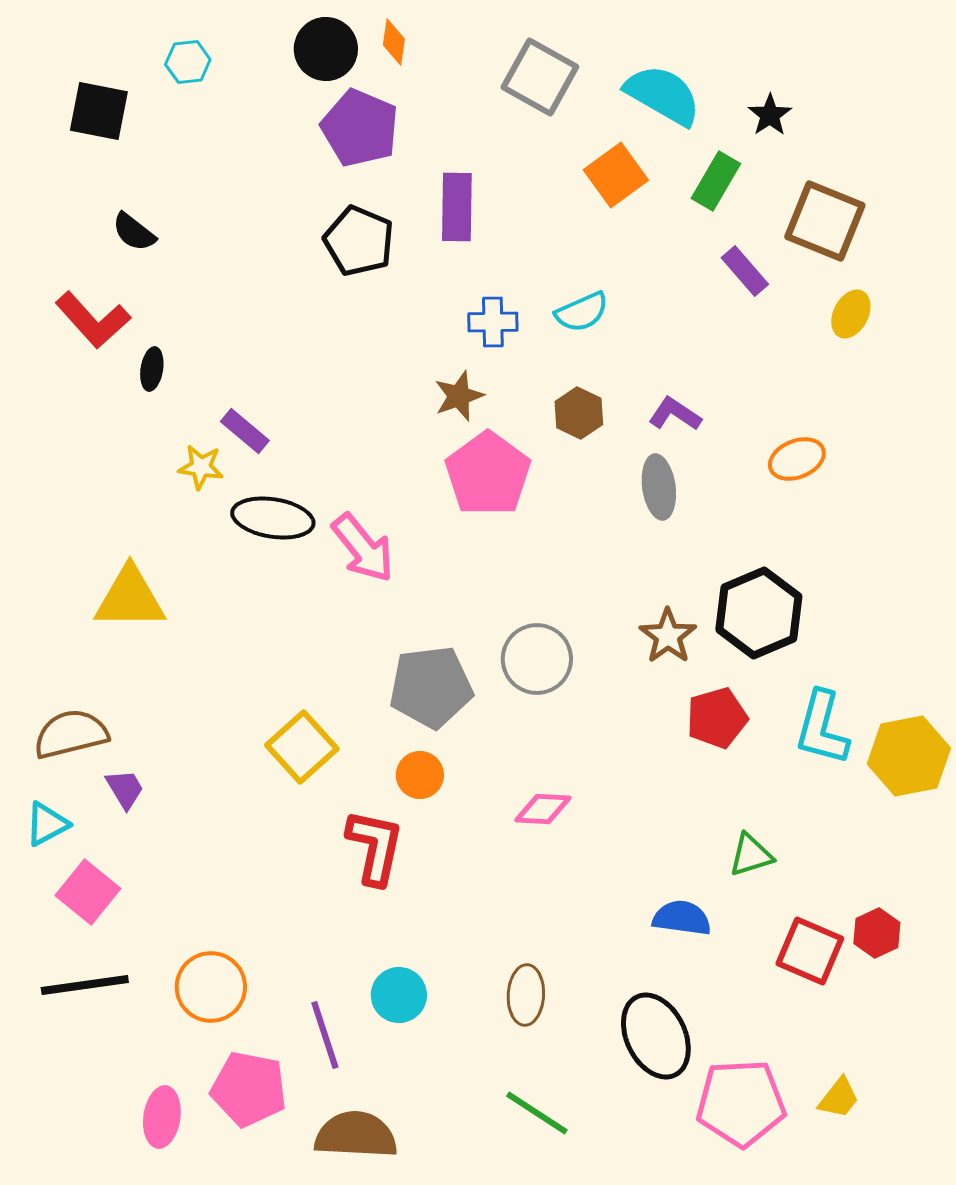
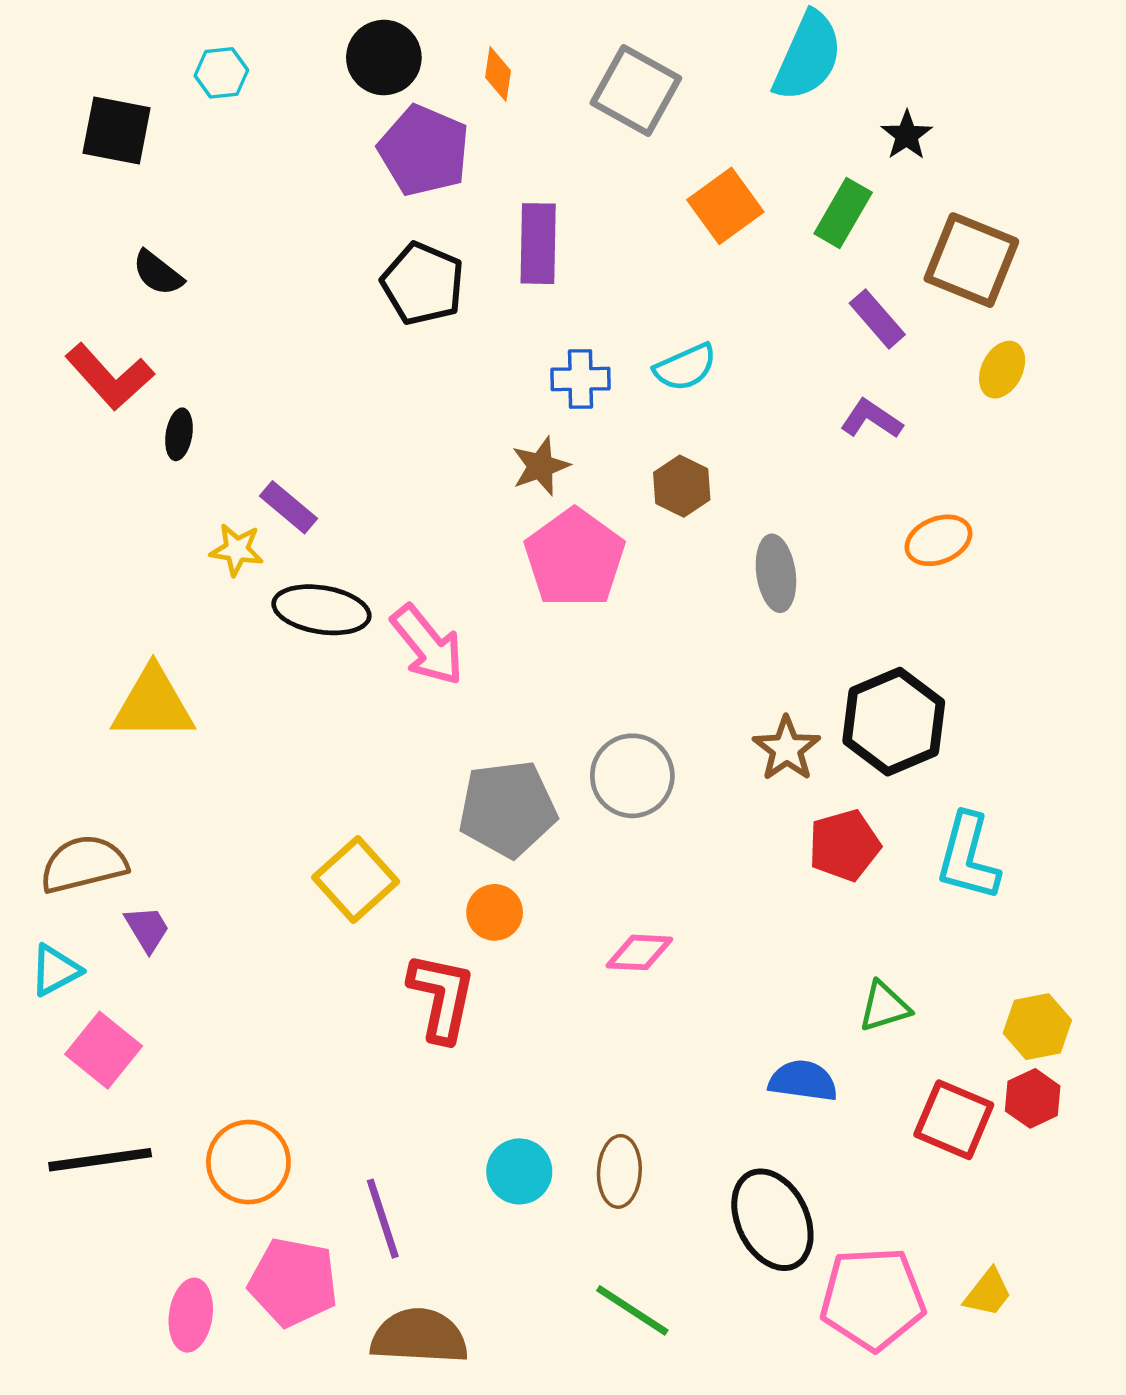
orange diamond: (394, 42) -> (498, 74), moved
cyan semicircle: (663, 95) -> (808, 56), moved, turned 84
purple L-shape: (675, 414) -> (871, 419), moved
yellow hexagon: (909, 756) -> (1037, 1027), moved, size x0.7
cyan circle: (399, 995) -> (519, 1171), moved

